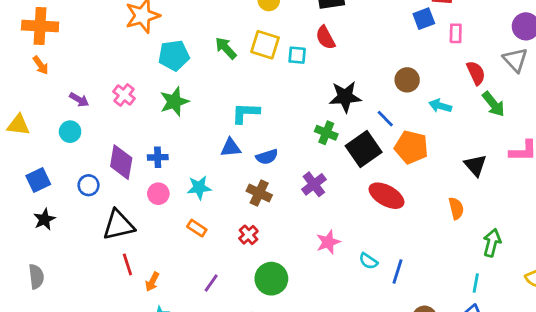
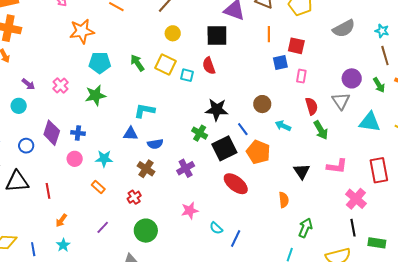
black triangle: (118, 225) -> (17, 182), moved
red line: (127, 264) -> (48, 191), moved

